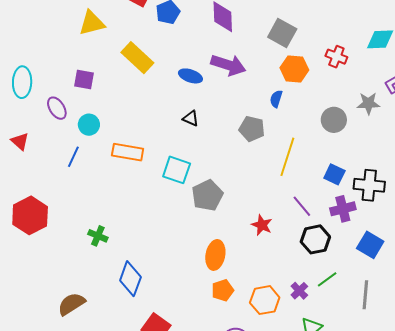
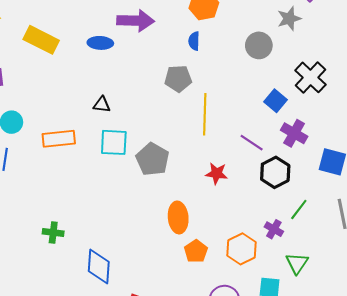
black triangle: (191, 118) -> (102, 105), moved
yellow line: (287, 157) -> (205, 114), moved
blue square: (334, 174) -> (275, 101), turned 30
black cross: (369, 185) -> (311, 77), moved, turned -36
purple cross: (343, 209) -> (294, 133), turned -30

